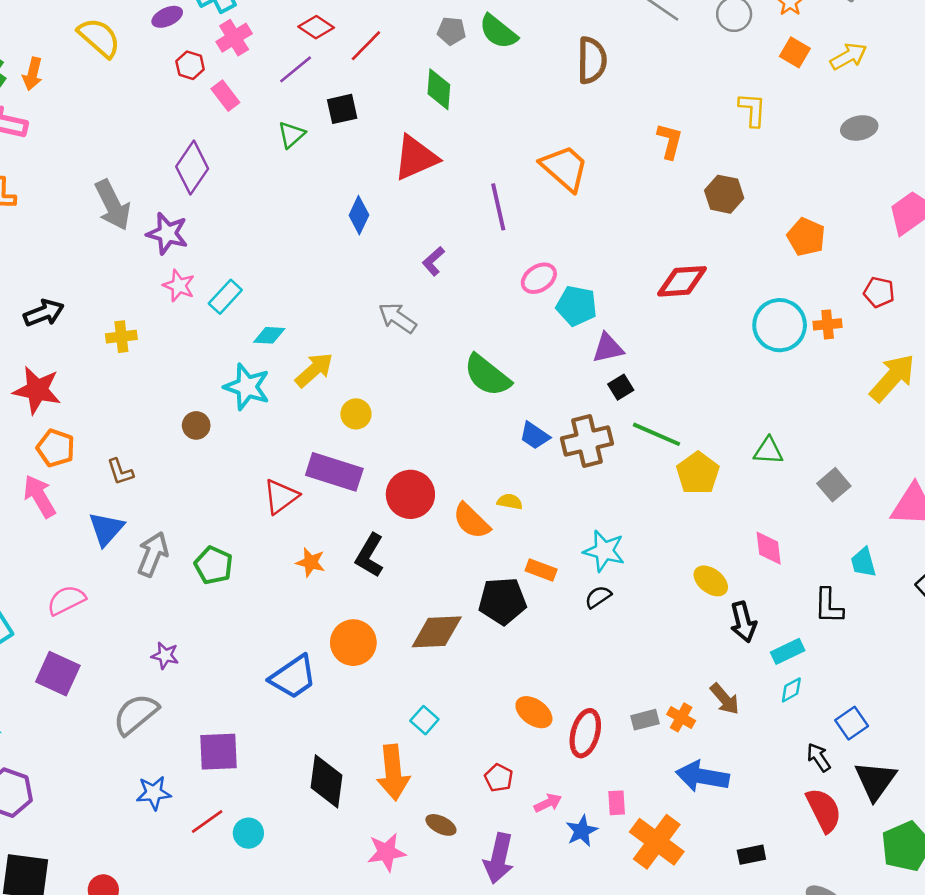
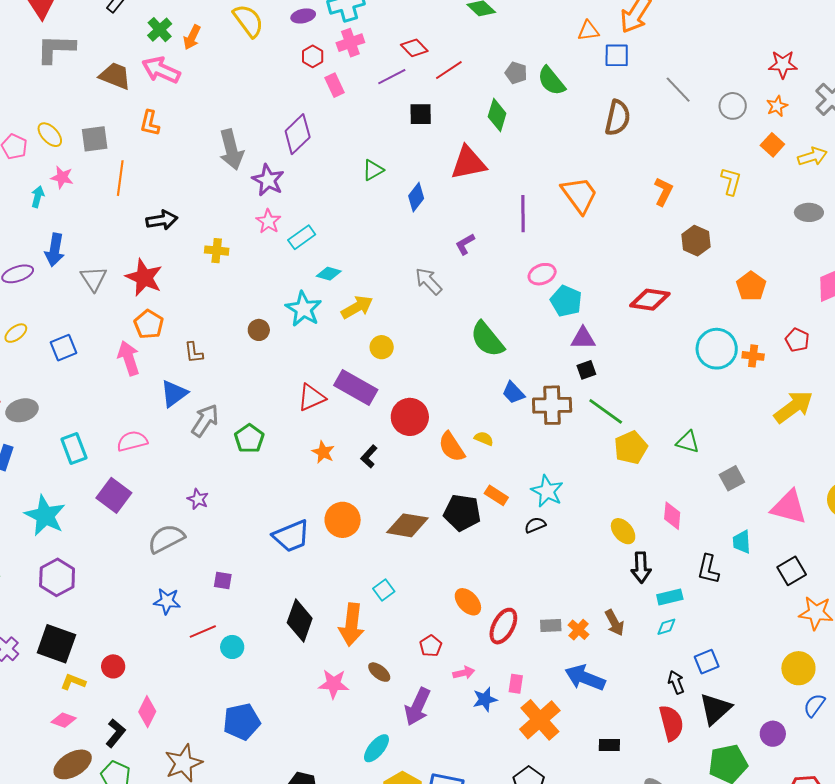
green triangle: (291, 135) -> (373, 170), moved
black L-shape: (370, 555) -> (369, 456), size x0.7
purple square: (218, 752) -> (223, 580), size x0.6

